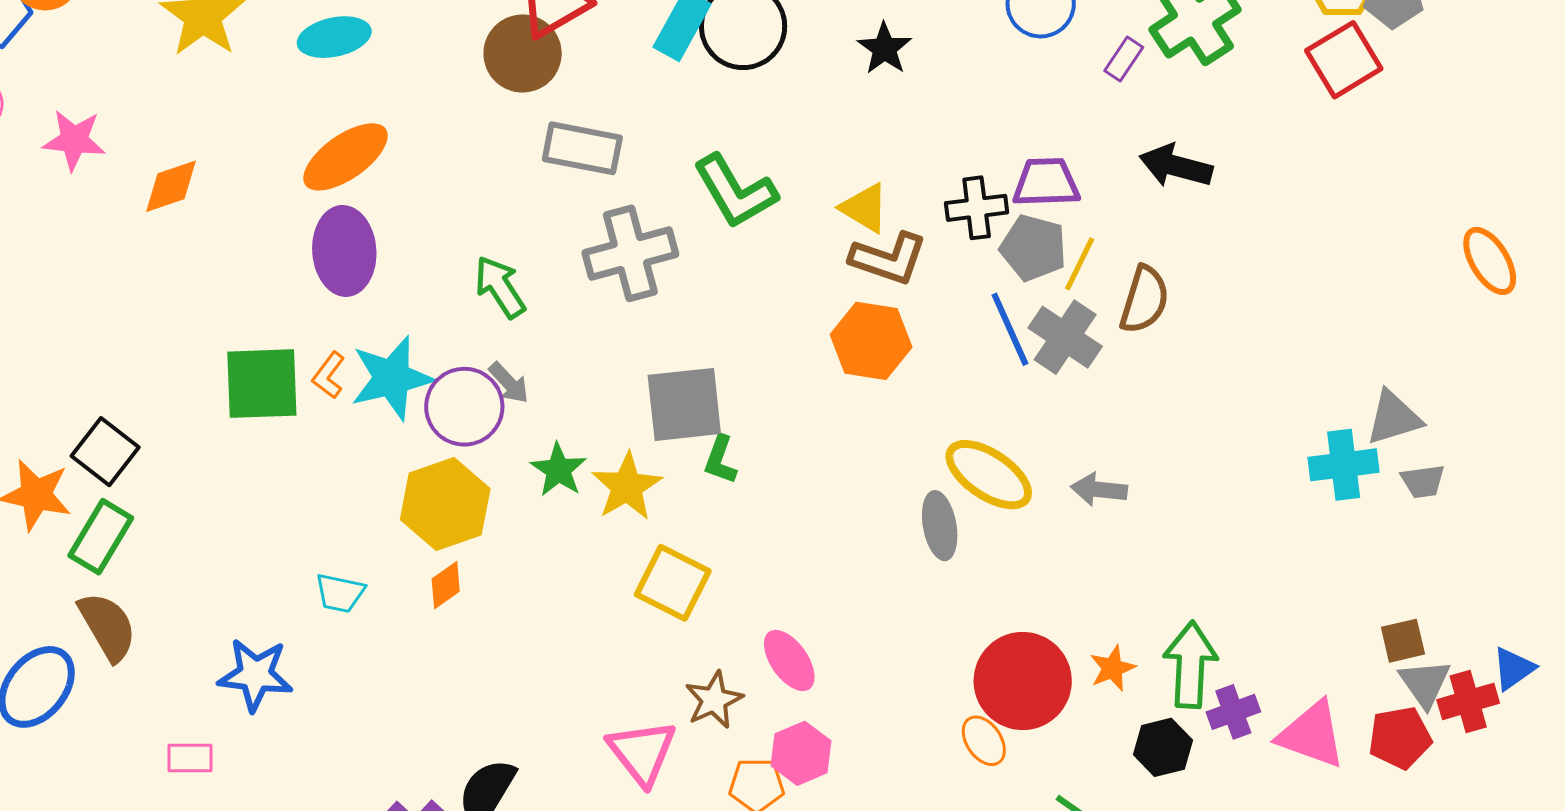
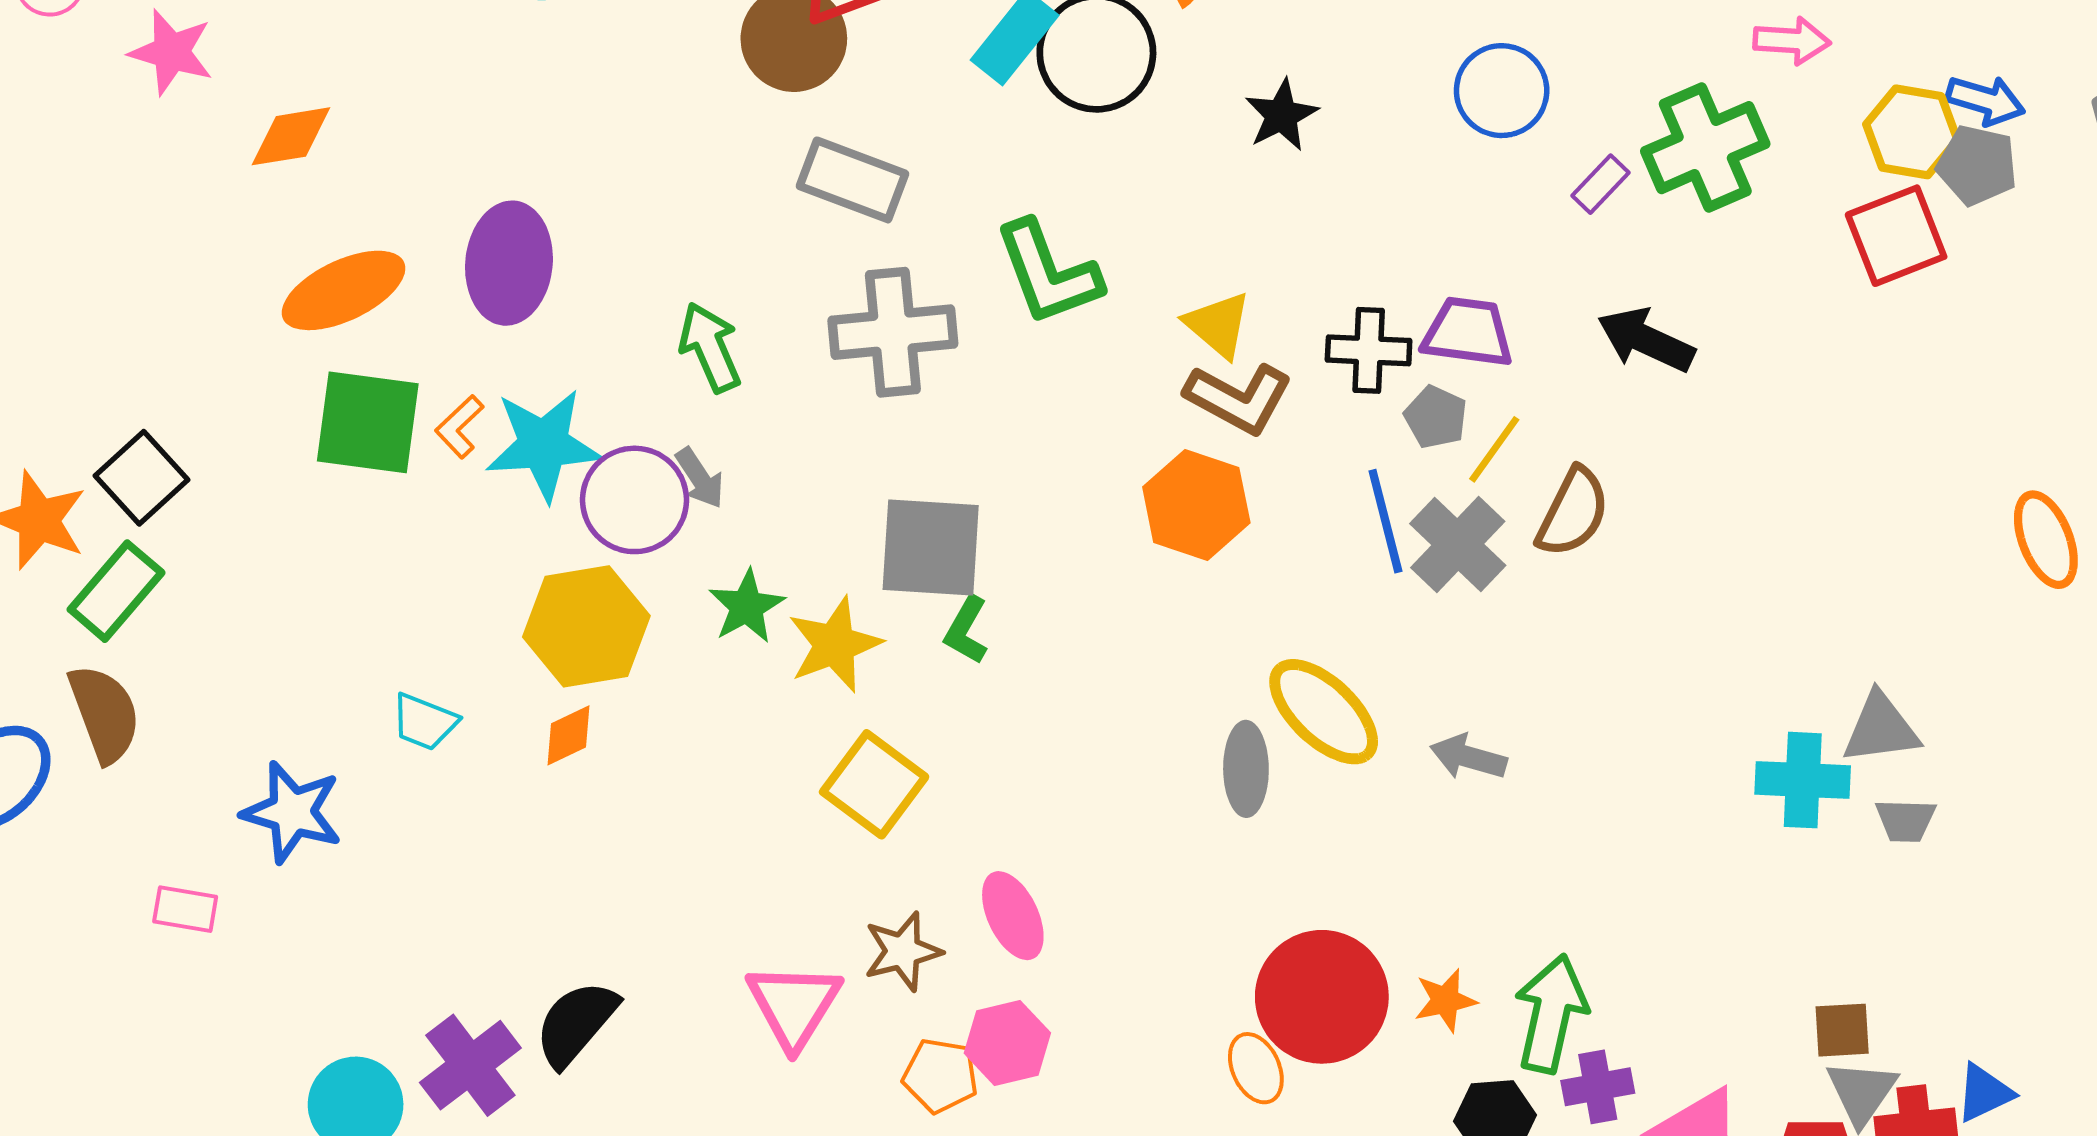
orange ellipse: (345, 157) -> (344, 290), moved
gray pentagon: (1033, 248) -> (1436, 417), size x0.7

